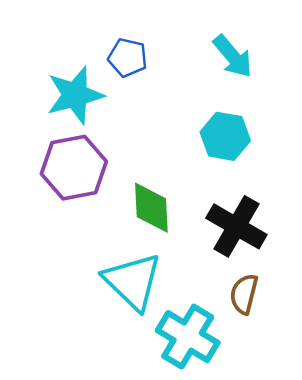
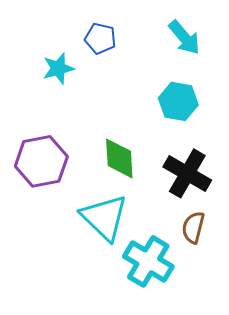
cyan star: (75, 95) -> (58, 68), size x0.7
purple hexagon: (74, 168) -> (41, 161), moved

